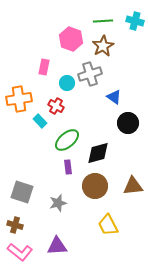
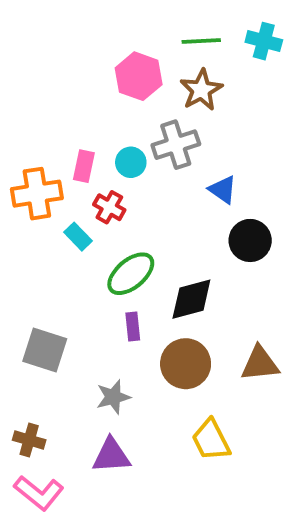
pink rectangle: (44, 67) -> (84, 166), moved
gray square: (22, 192) -> (45, 350), moved
purple triangle: (57, 246) -> (111, 456), moved

